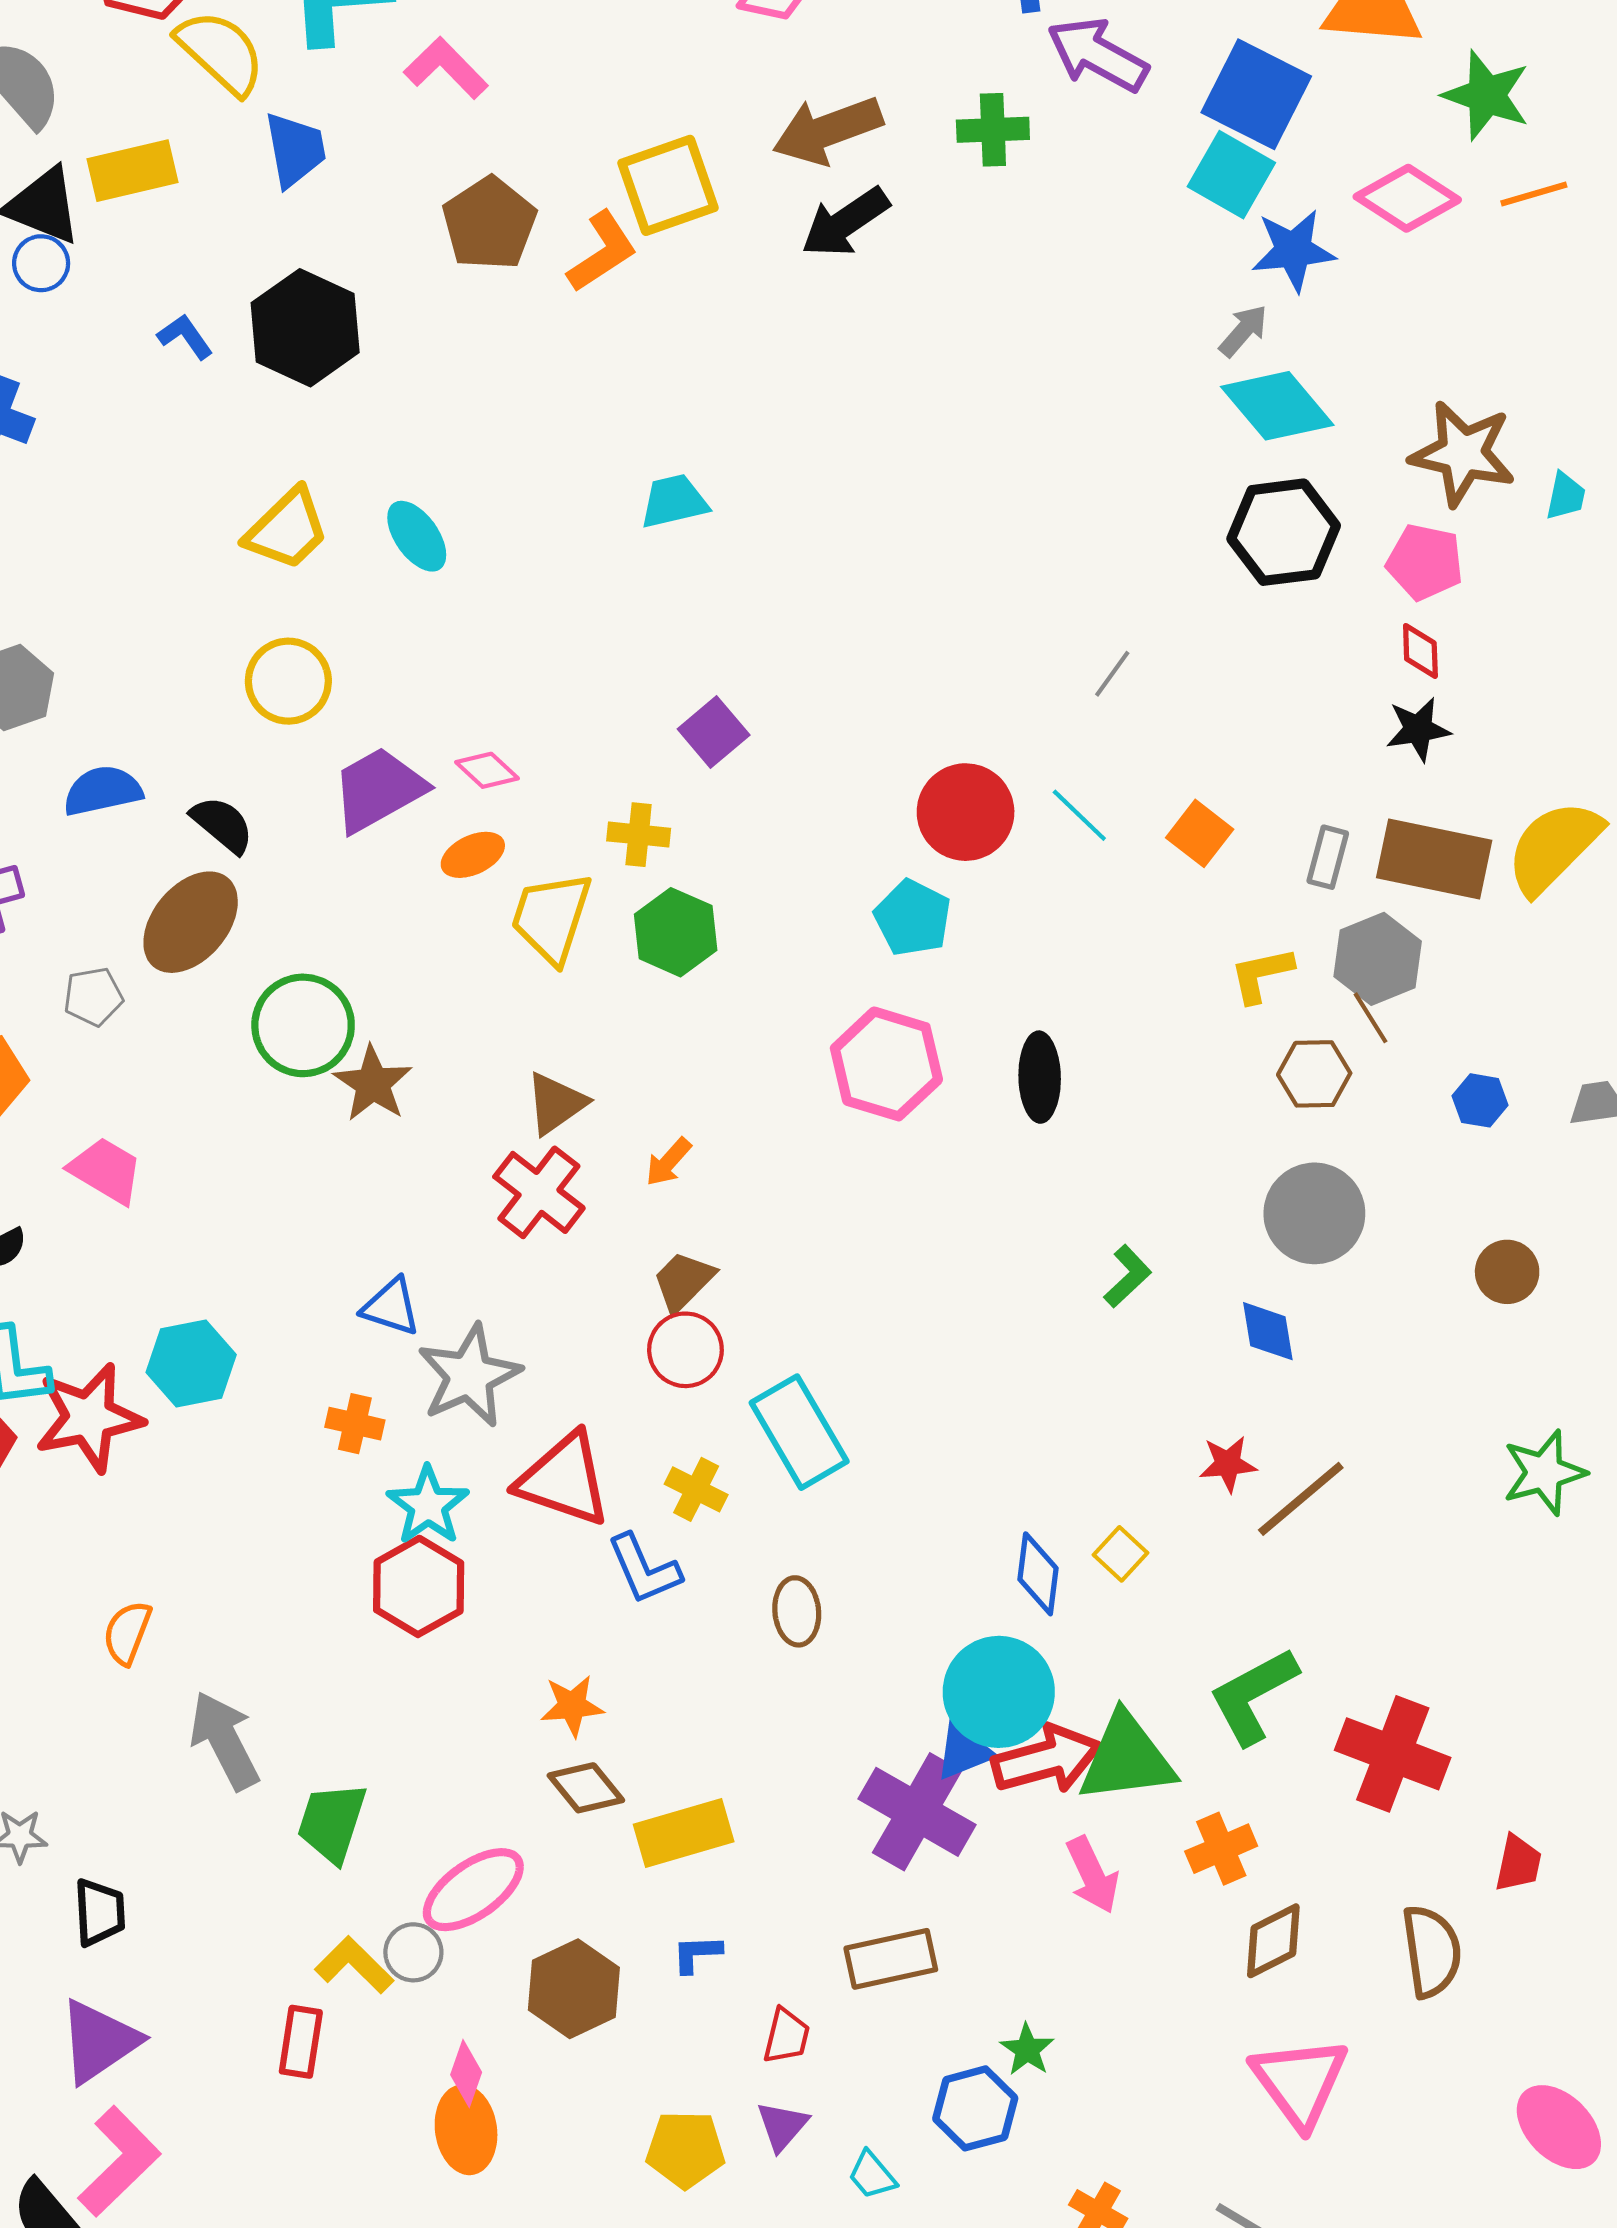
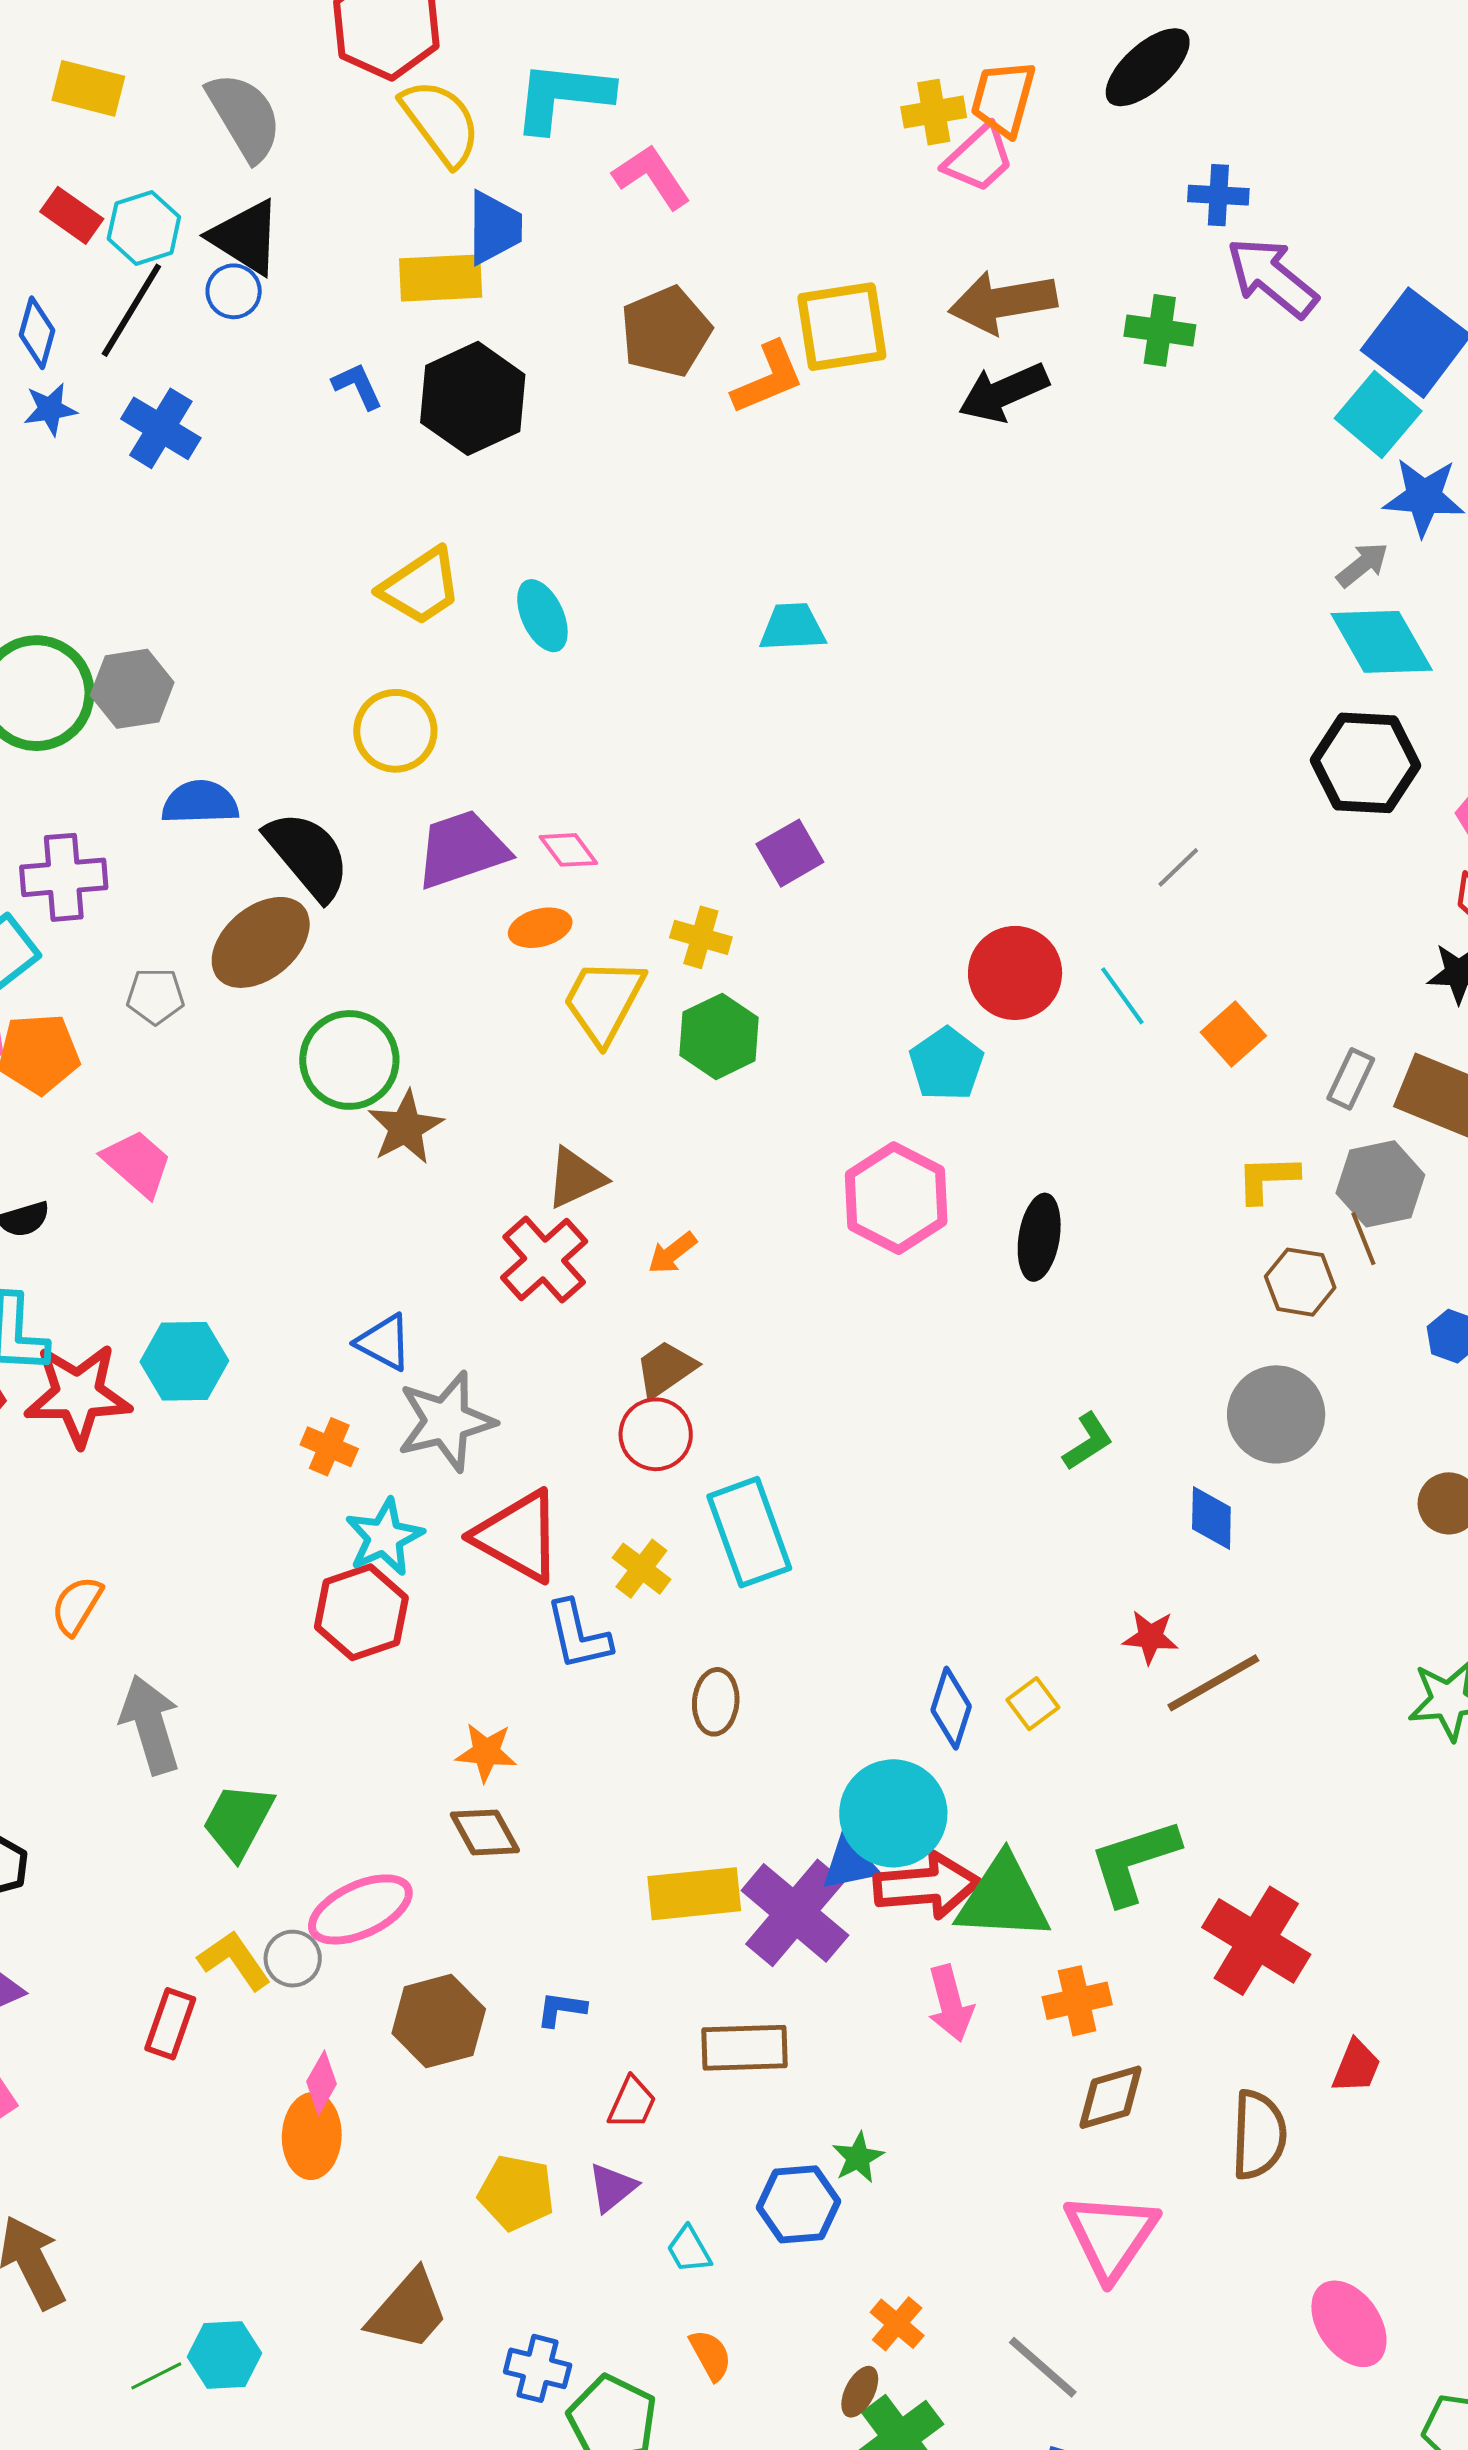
yellow rectangle: (133, 171) -> (441, 278), moved
black semicircle: (222, 825) -> (308, 855), size x1.5
yellow rectangle: (684, 1833) -> (694, 1894), moved

